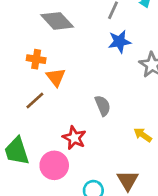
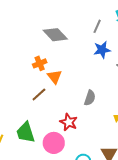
orange cross: (36, 59) -> (40, 63), turned -32
gray semicircle: (103, 106) -> (90, 98), turned 42

